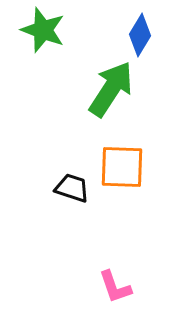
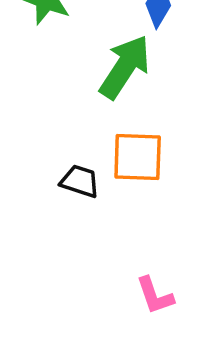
pink L-shape: (115, 287) -> (155, 296), moved

